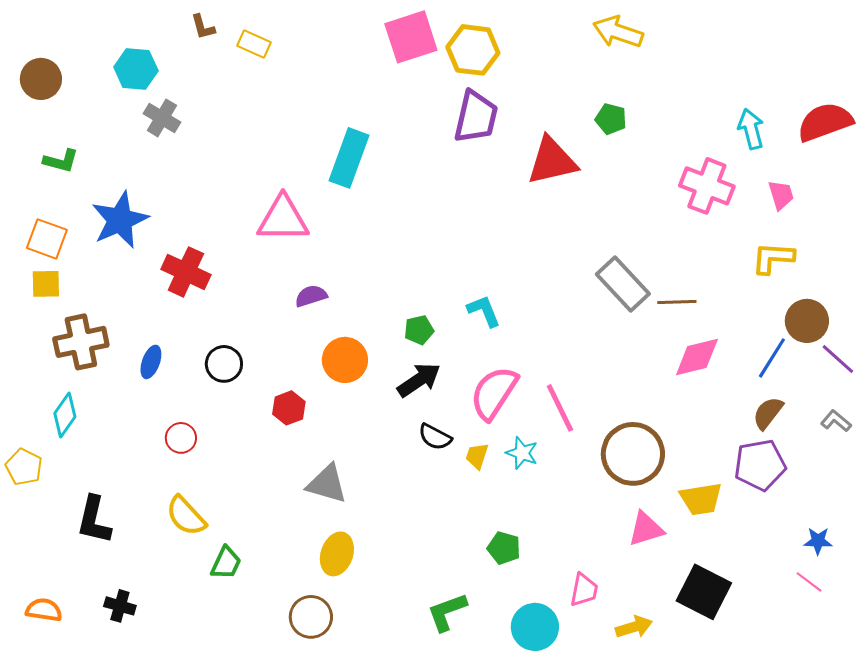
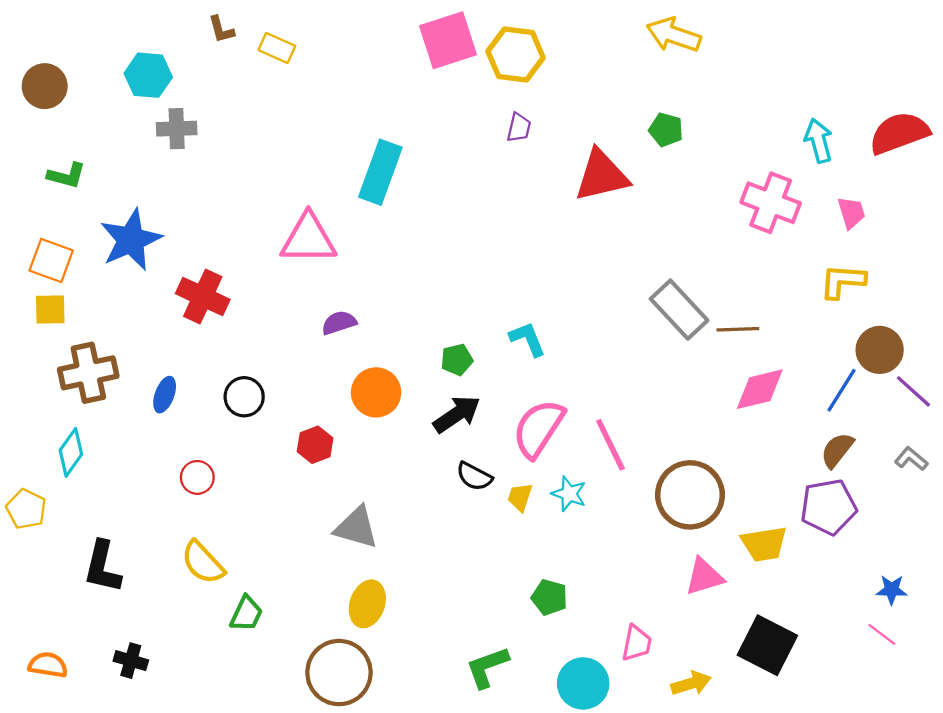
purple trapezoid: (476, 117) -> (519, 128), size x0.5
gray cross: (162, 118) -> (177, 129), turned -33
brown circle: (311, 617) -> (339, 673), size x1.4

